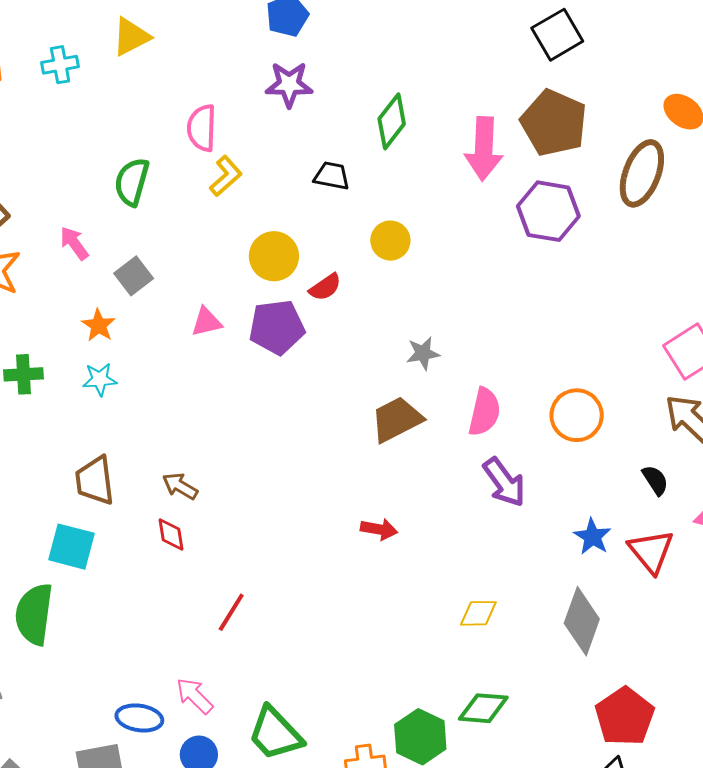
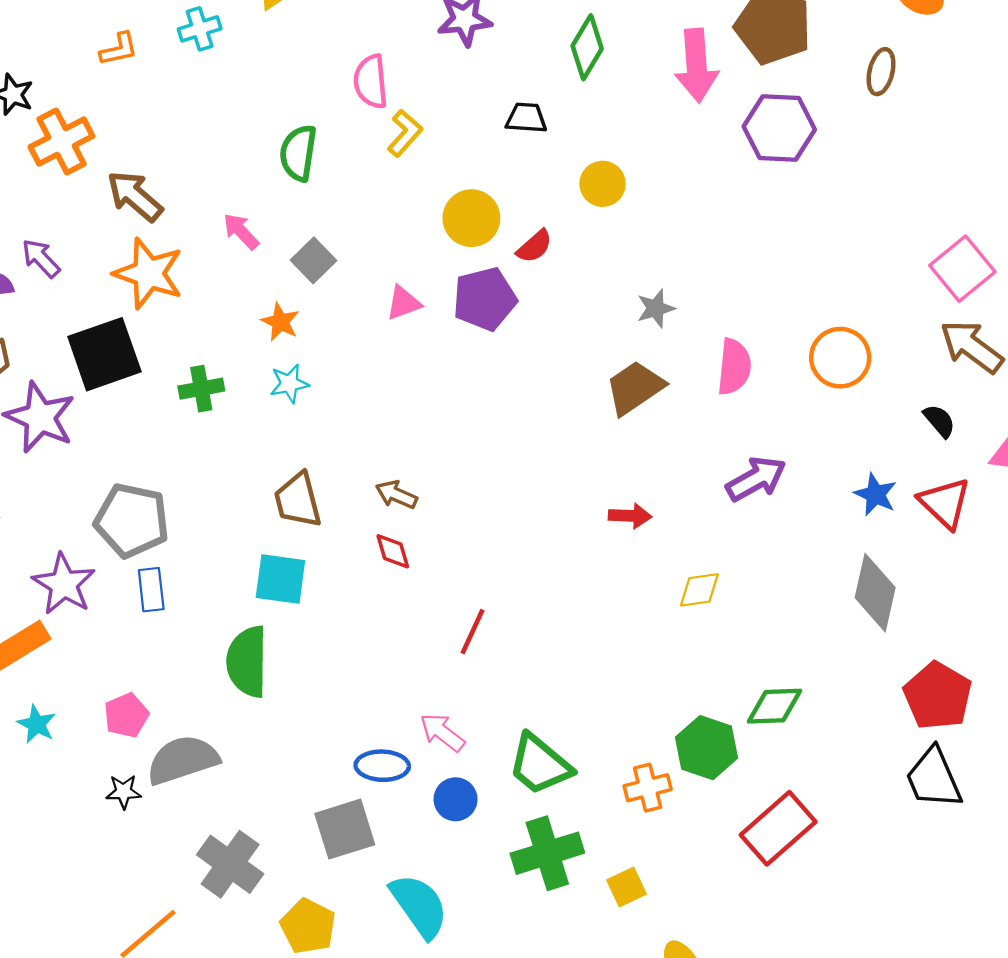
brown ellipse: (642, 173) -> (881, 72), size x0.6
purple arrow: (504, 482) -> (756, 479), moved, turned -76
yellow diamond: (478, 613) -> (699, 590), moved

